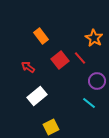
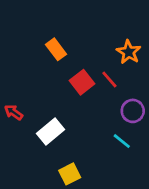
red arrow: (28, 67) -> (14, 112), moved

